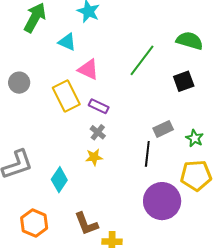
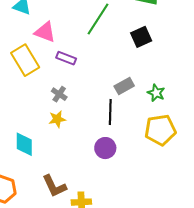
purple rectangle: (99, 106) -> (66, 58), moved
cyan diamond: (59, 180) -> (24, 144), turned -30
purple circle: (162, 201) -> (105, 148), moved, size x0.6

